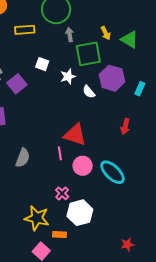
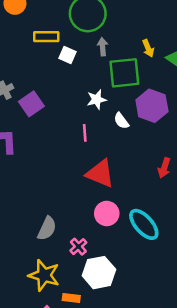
white square: (42, 64) -> (68, 55), moved
pink line: (60, 153) -> (85, 133), moved
gray semicircle: (23, 158) -> (47, 228), moved

